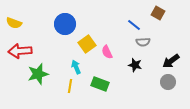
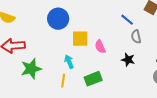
gray semicircle: (143, 42) -> (136, 37), turned 80
yellow square: (87, 44) -> (80, 39), turned 36
green rectangle: (100, 84) -> (93, 79), turned -42

